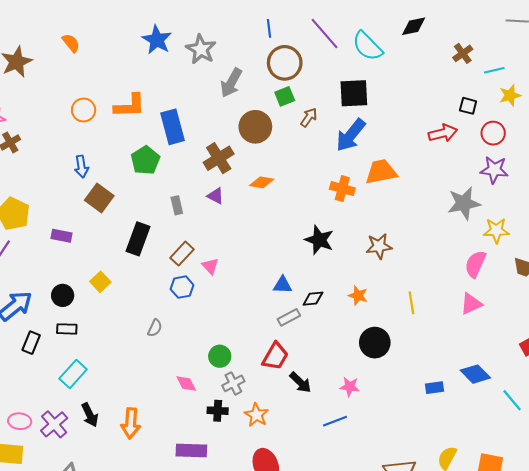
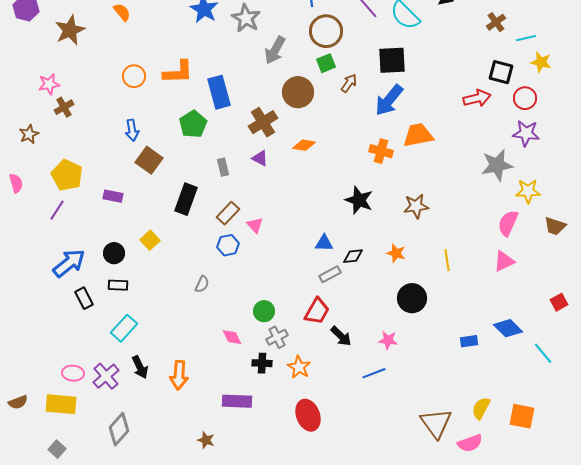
yellow star: (510, 95) -> (541, 62), turned 30
black square: (468, 106) -> (501, 72), size x1.4
black rectangle: (31, 343) -> (84, 298), turned -50

